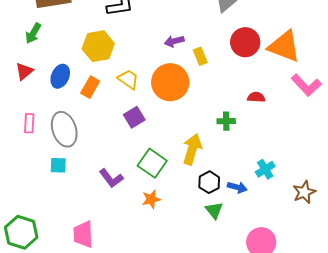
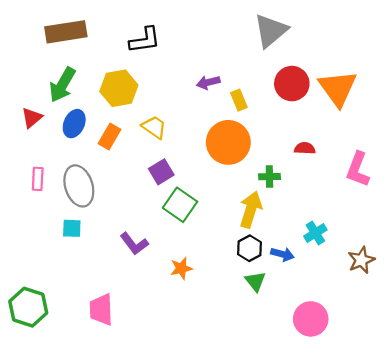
green arrow: (33, 33) -> (62, 85), moved, size x1.4
orange triangle: (284, 46) -> (338, 88), turned 33
orange circle: (170, 82) -> (228, 142), moved
pink L-shape: (306, 85) -> (358, 169), moved, turned 64
yellow arrow: (192, 149) -> (251, 209), moved
green square: (152, 163) -> (180, 205), moved

